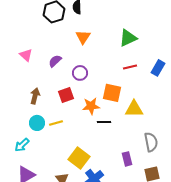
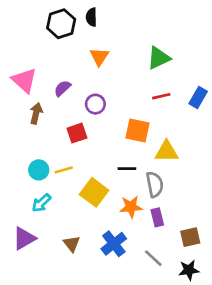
pink triangle: (26, 55) -> (24, 80), size x1.5
brown arrow: (35, 96) -> (36, 113), moved
orange star: (91, 106) -> (131, 207), moved
gray semicircle: (151, 142) -> (155, 184), moved
cyan arrow: (22, 145) -> (41, 203), moved
yellow square: (79, 158) -> (94, 192), moved

